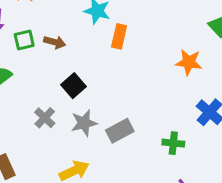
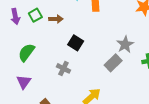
green square: (24, 40) -> (35, 15), moved
gray star: (84, 123) -> (125, 44), moved

